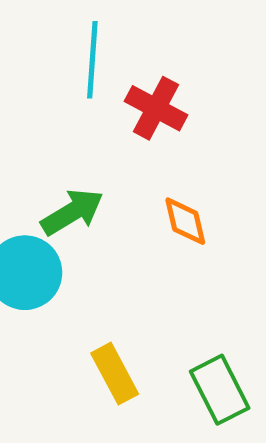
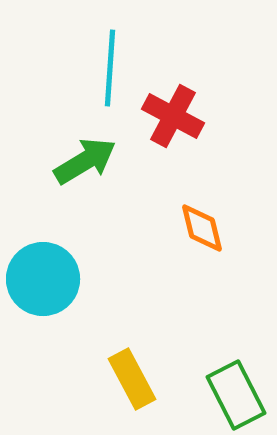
green arrow: (72, 212) -> (85, 161), moved

